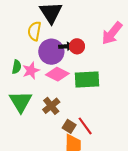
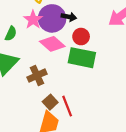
red circle: (77, 46) -> (81, 37), moved
green semicircle: (17, 67) -> (11, 34), moved
pink star: (31, 71) -> (33, 20), moved, turned -30

